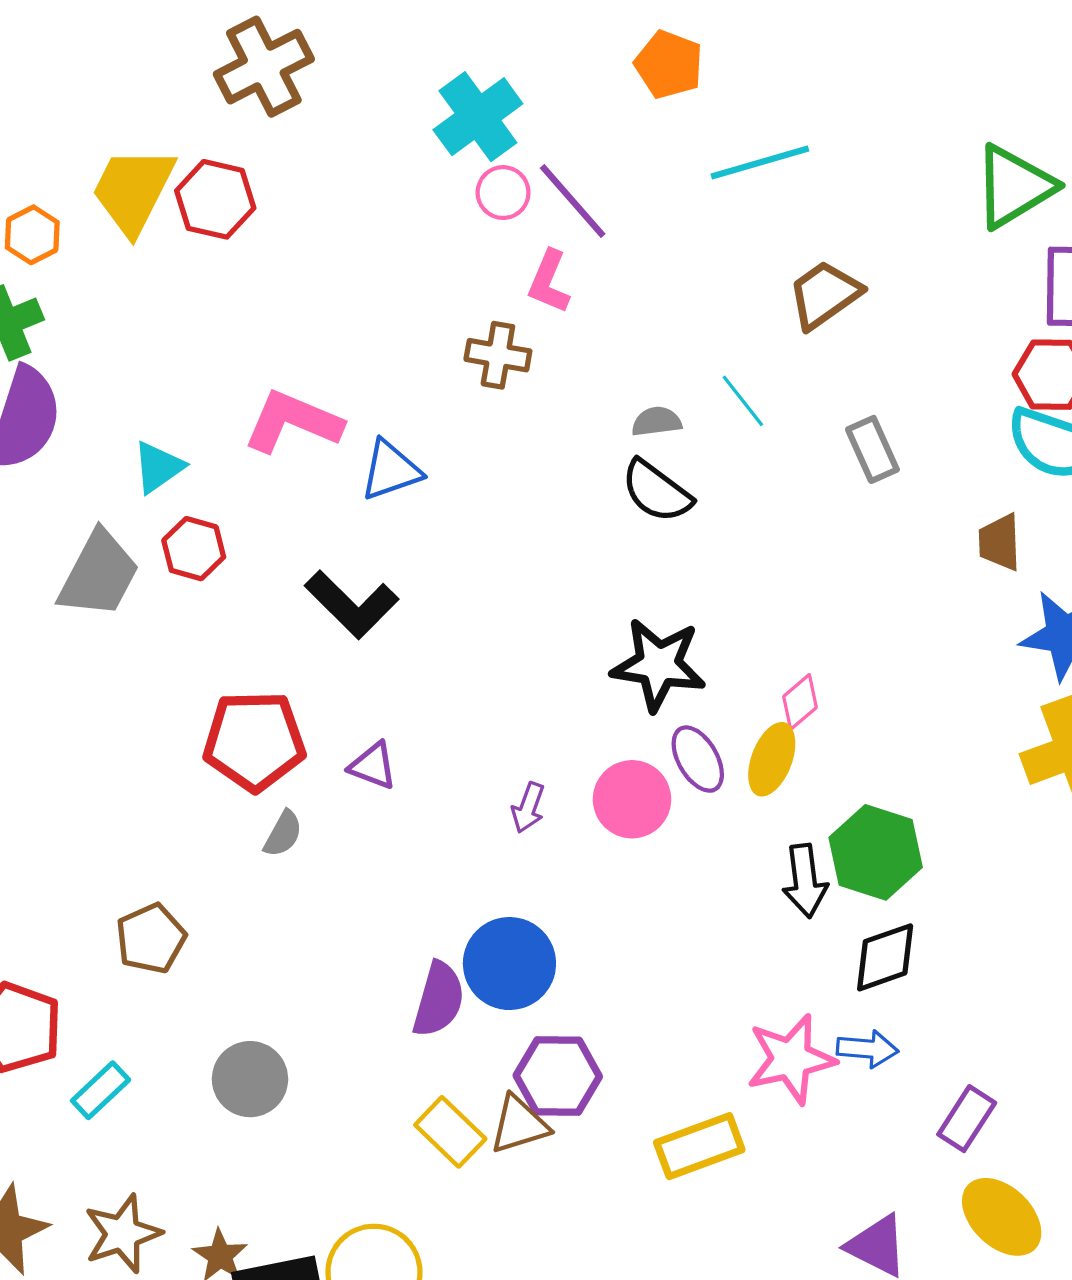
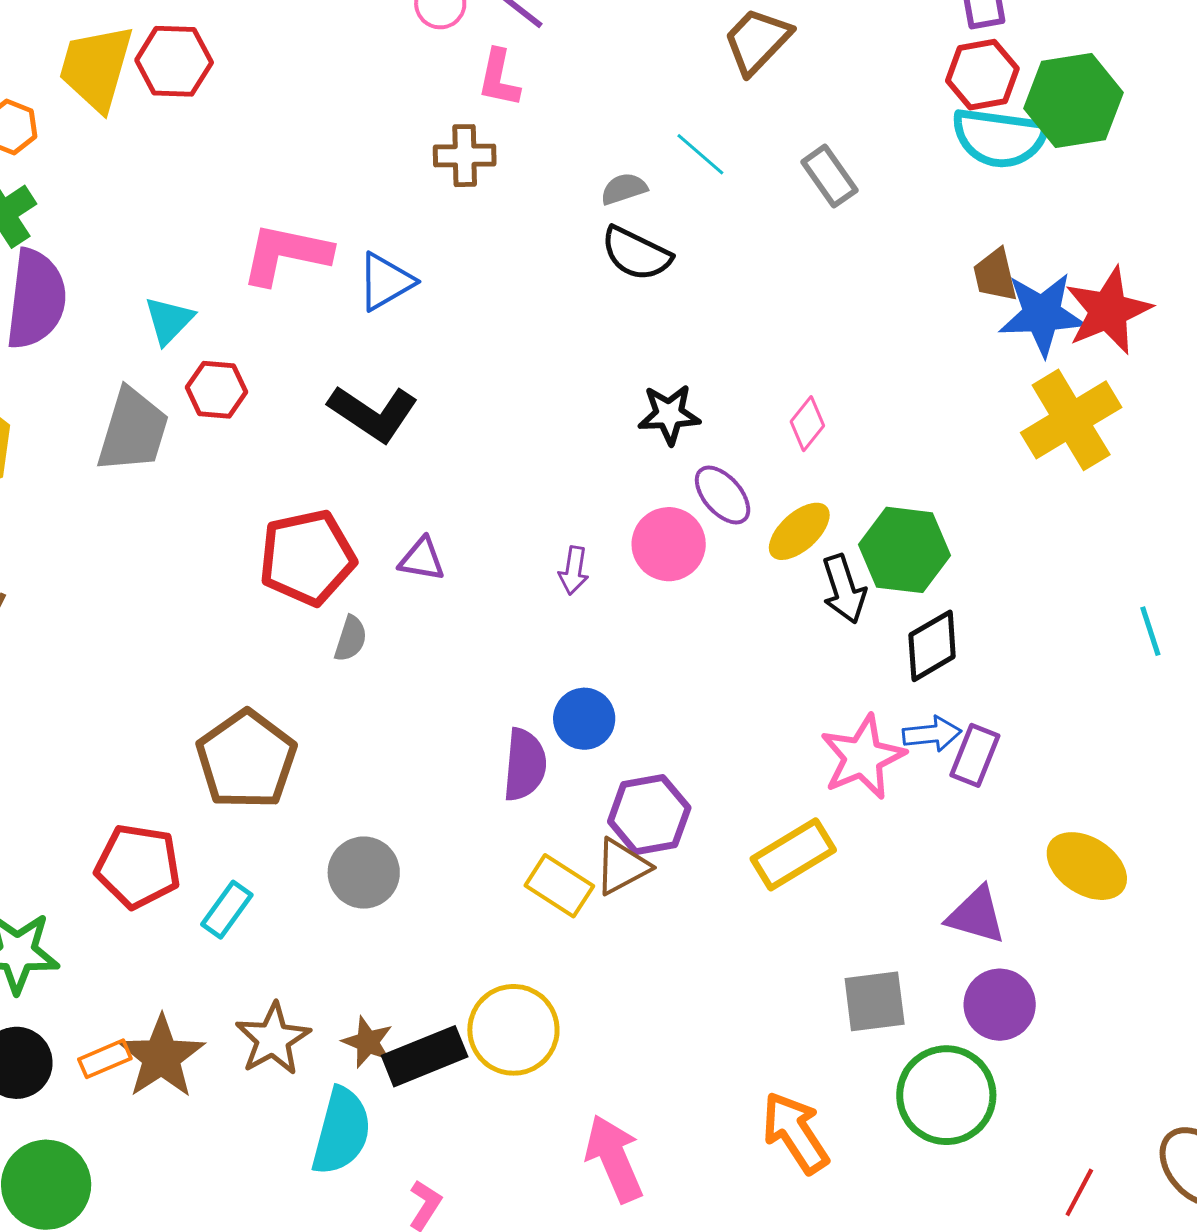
brown trapezoid: (1000, 542) -> (995, 275), moved
black star: (658, 665) -> (669, 414), size x0.7
yellow ellipse: (772, 759) -> (799, 531), moved, turned 38
brown pentagon: (151, 939) -> (246, 760), size x1.5
blue circle: (509, 964) -> (584, 719), size x0.7
purple rectangle: (967, 1119) -> (975, 755), moved

